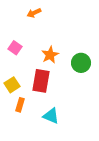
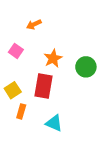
orange arrow: (34, 13) -> (34, 24), moved

